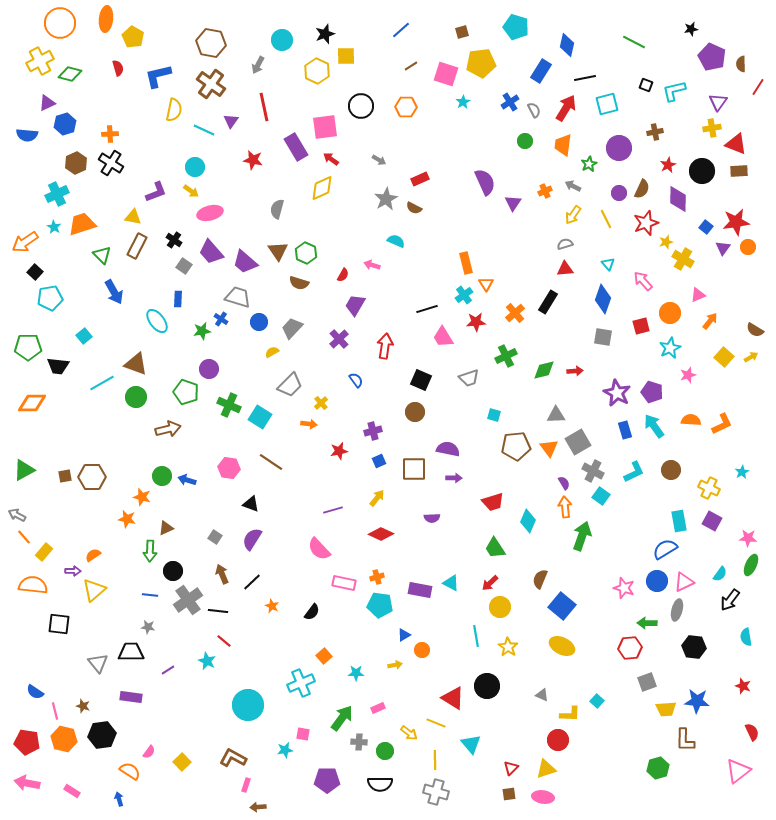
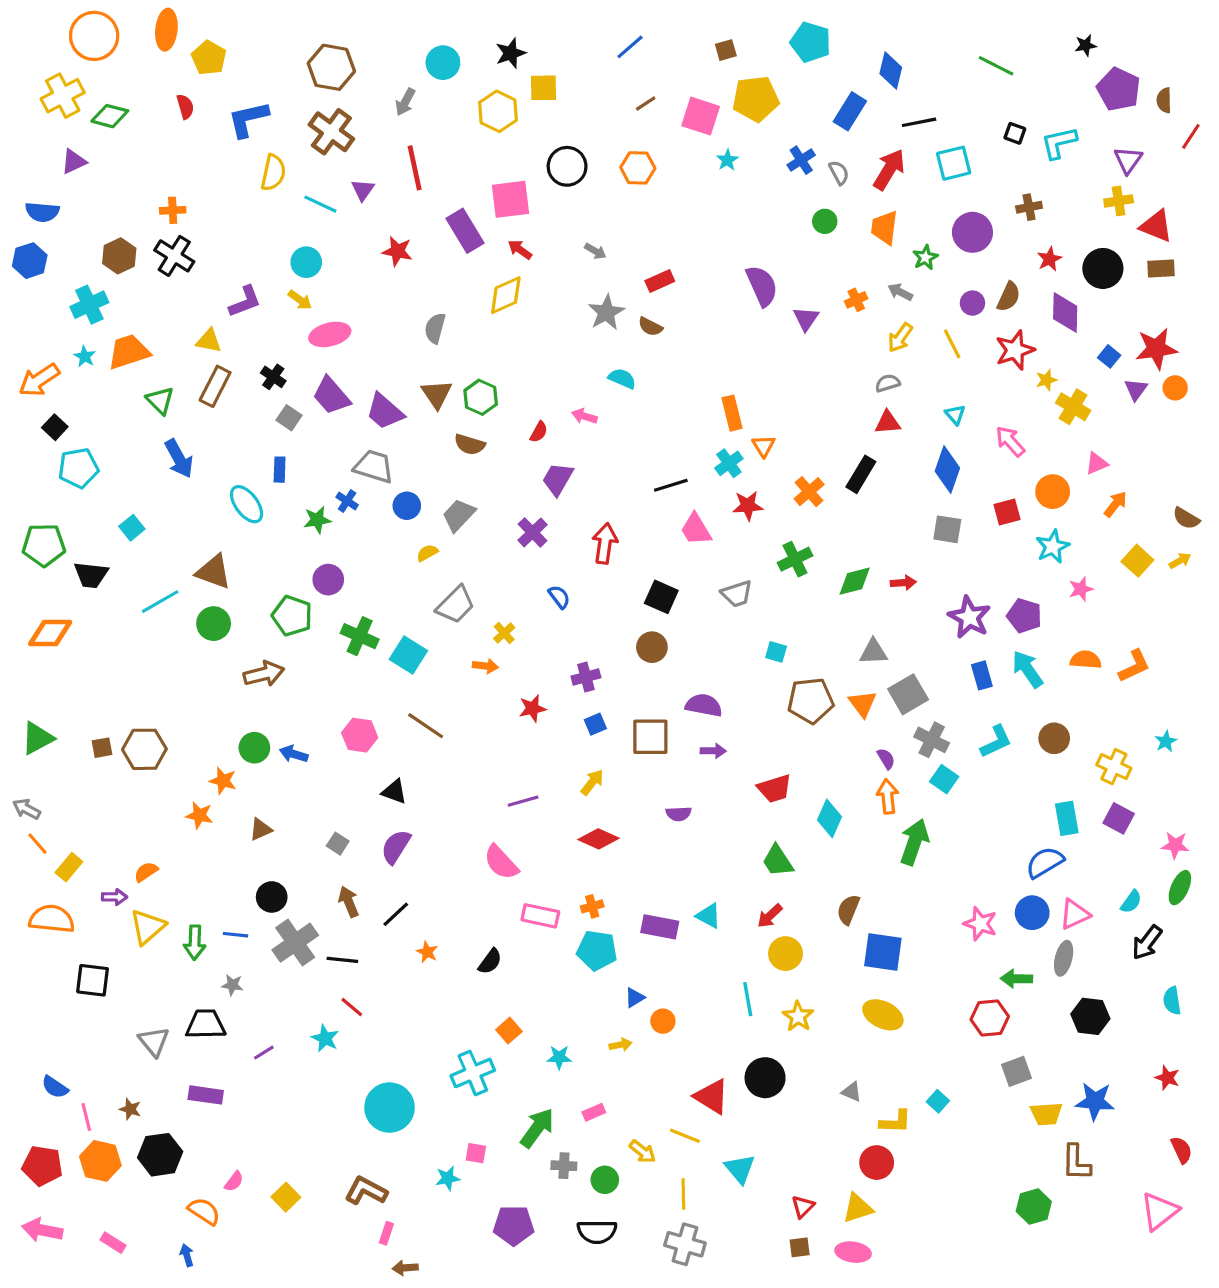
blue hexagon: (65, 124) -> (30, 261), moved
green arrow: (150, 551) -> (195, 943), moved
blue square: (562, 606) -> (883, 952), turned -32

